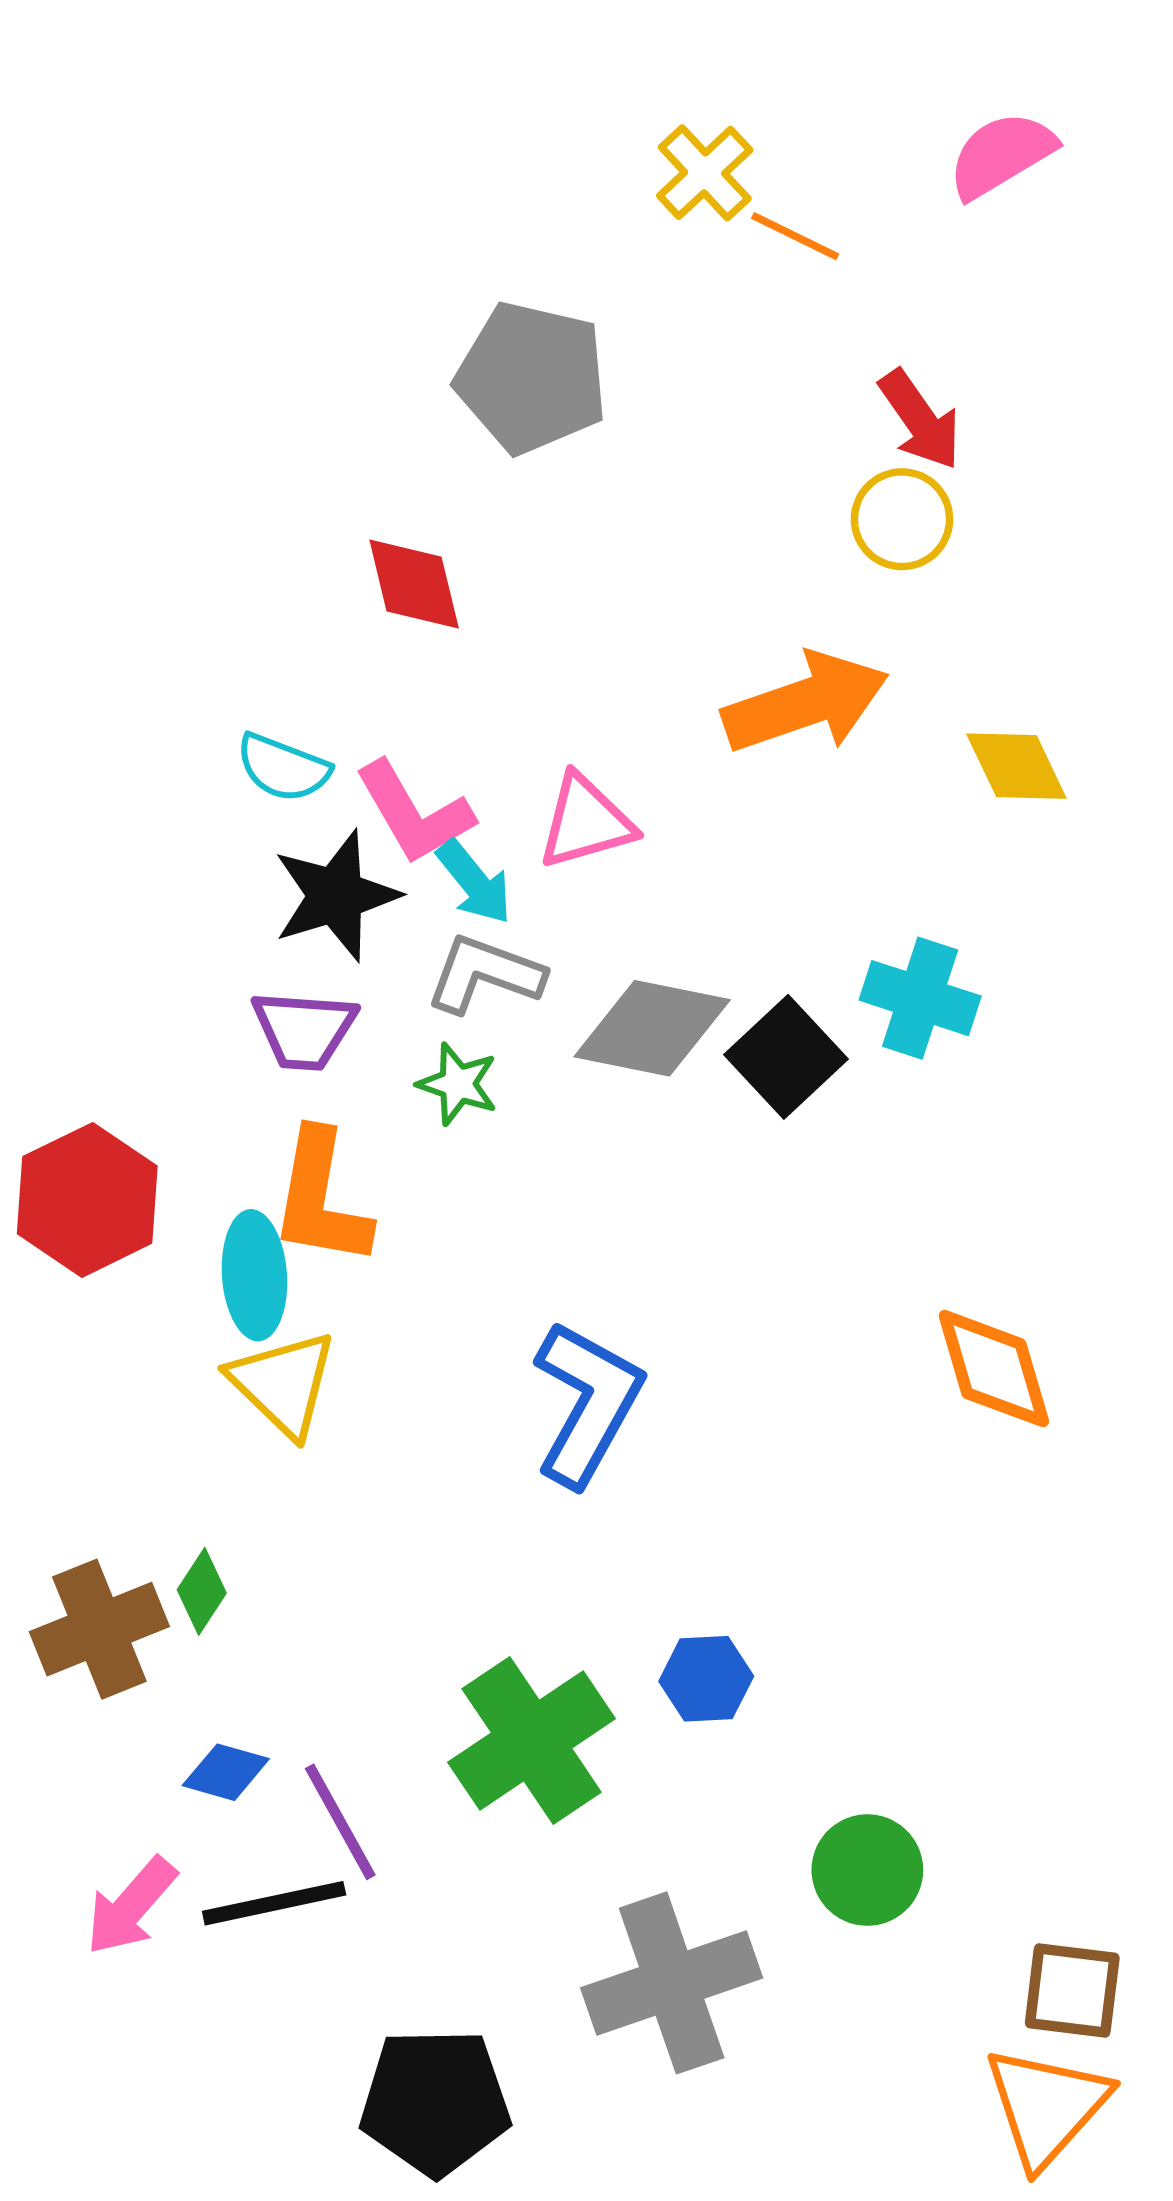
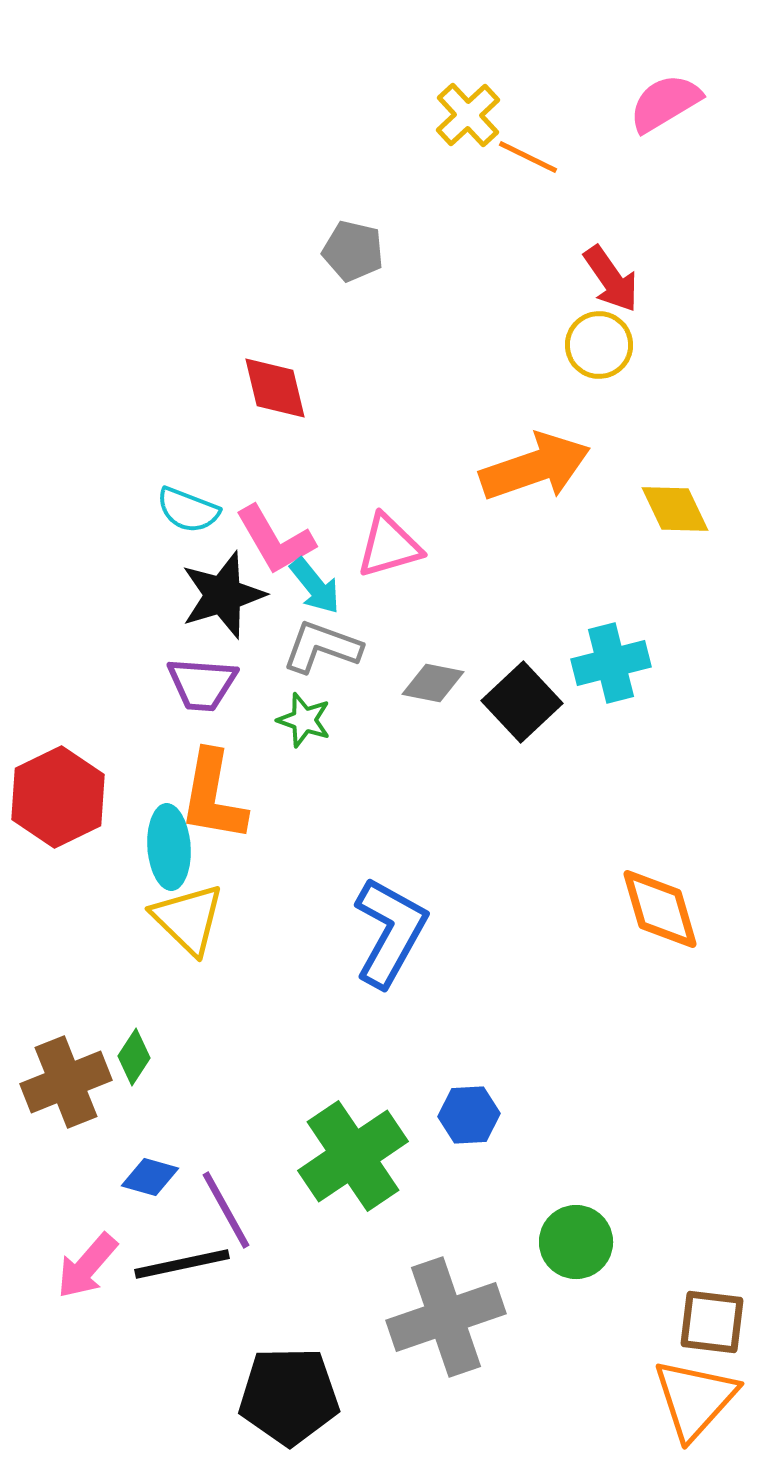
gray pentagon: (532, 378) -> (353, 251), size x0.6
cyan cross: (920, 998) -> (611, 663), turned -32
gray diamond: (652, 1028) -> (433, 683), size x0.6

